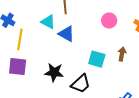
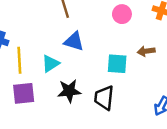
cyan triangle: (48, 22) -> (50, 64), moved, turned -49
brown arrow: (122, 54) -> (146, 51), turned -96
black trapezoid: (81, 84) -> (104, 98), turned 150

